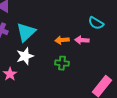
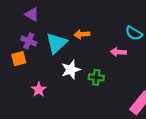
orange arrow: (62, 40) -> (82, 34), moved
white star: (25, 56) -> (71, 70), moved

